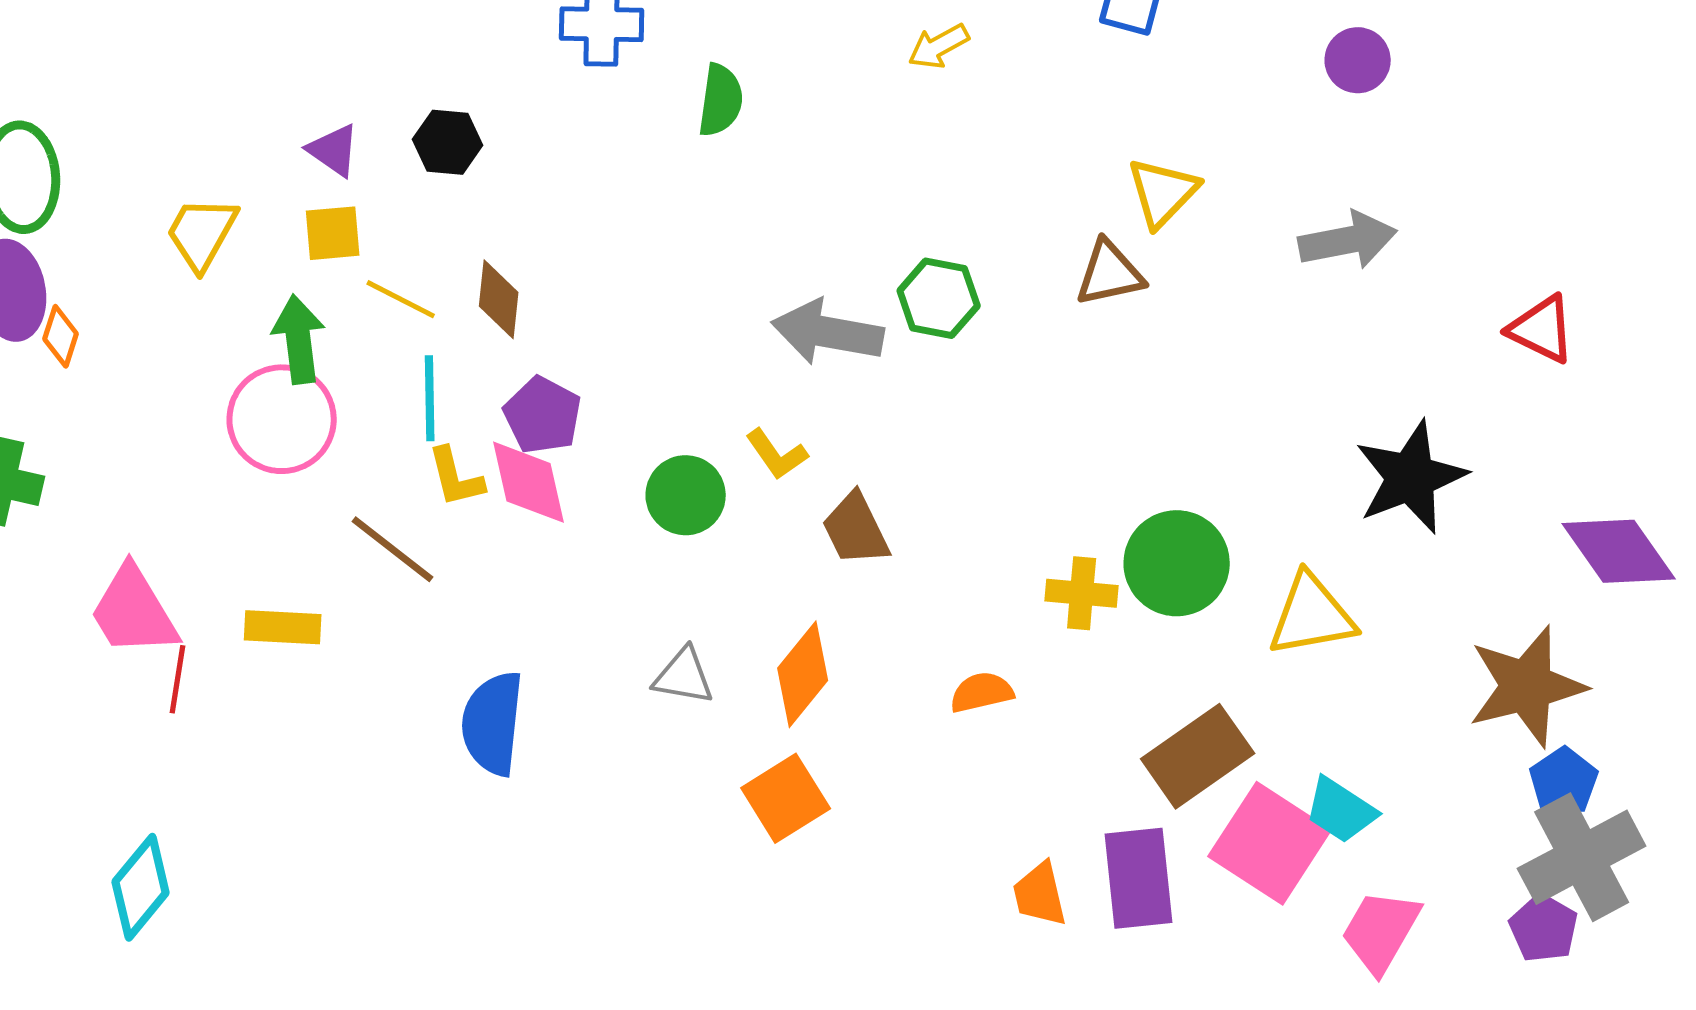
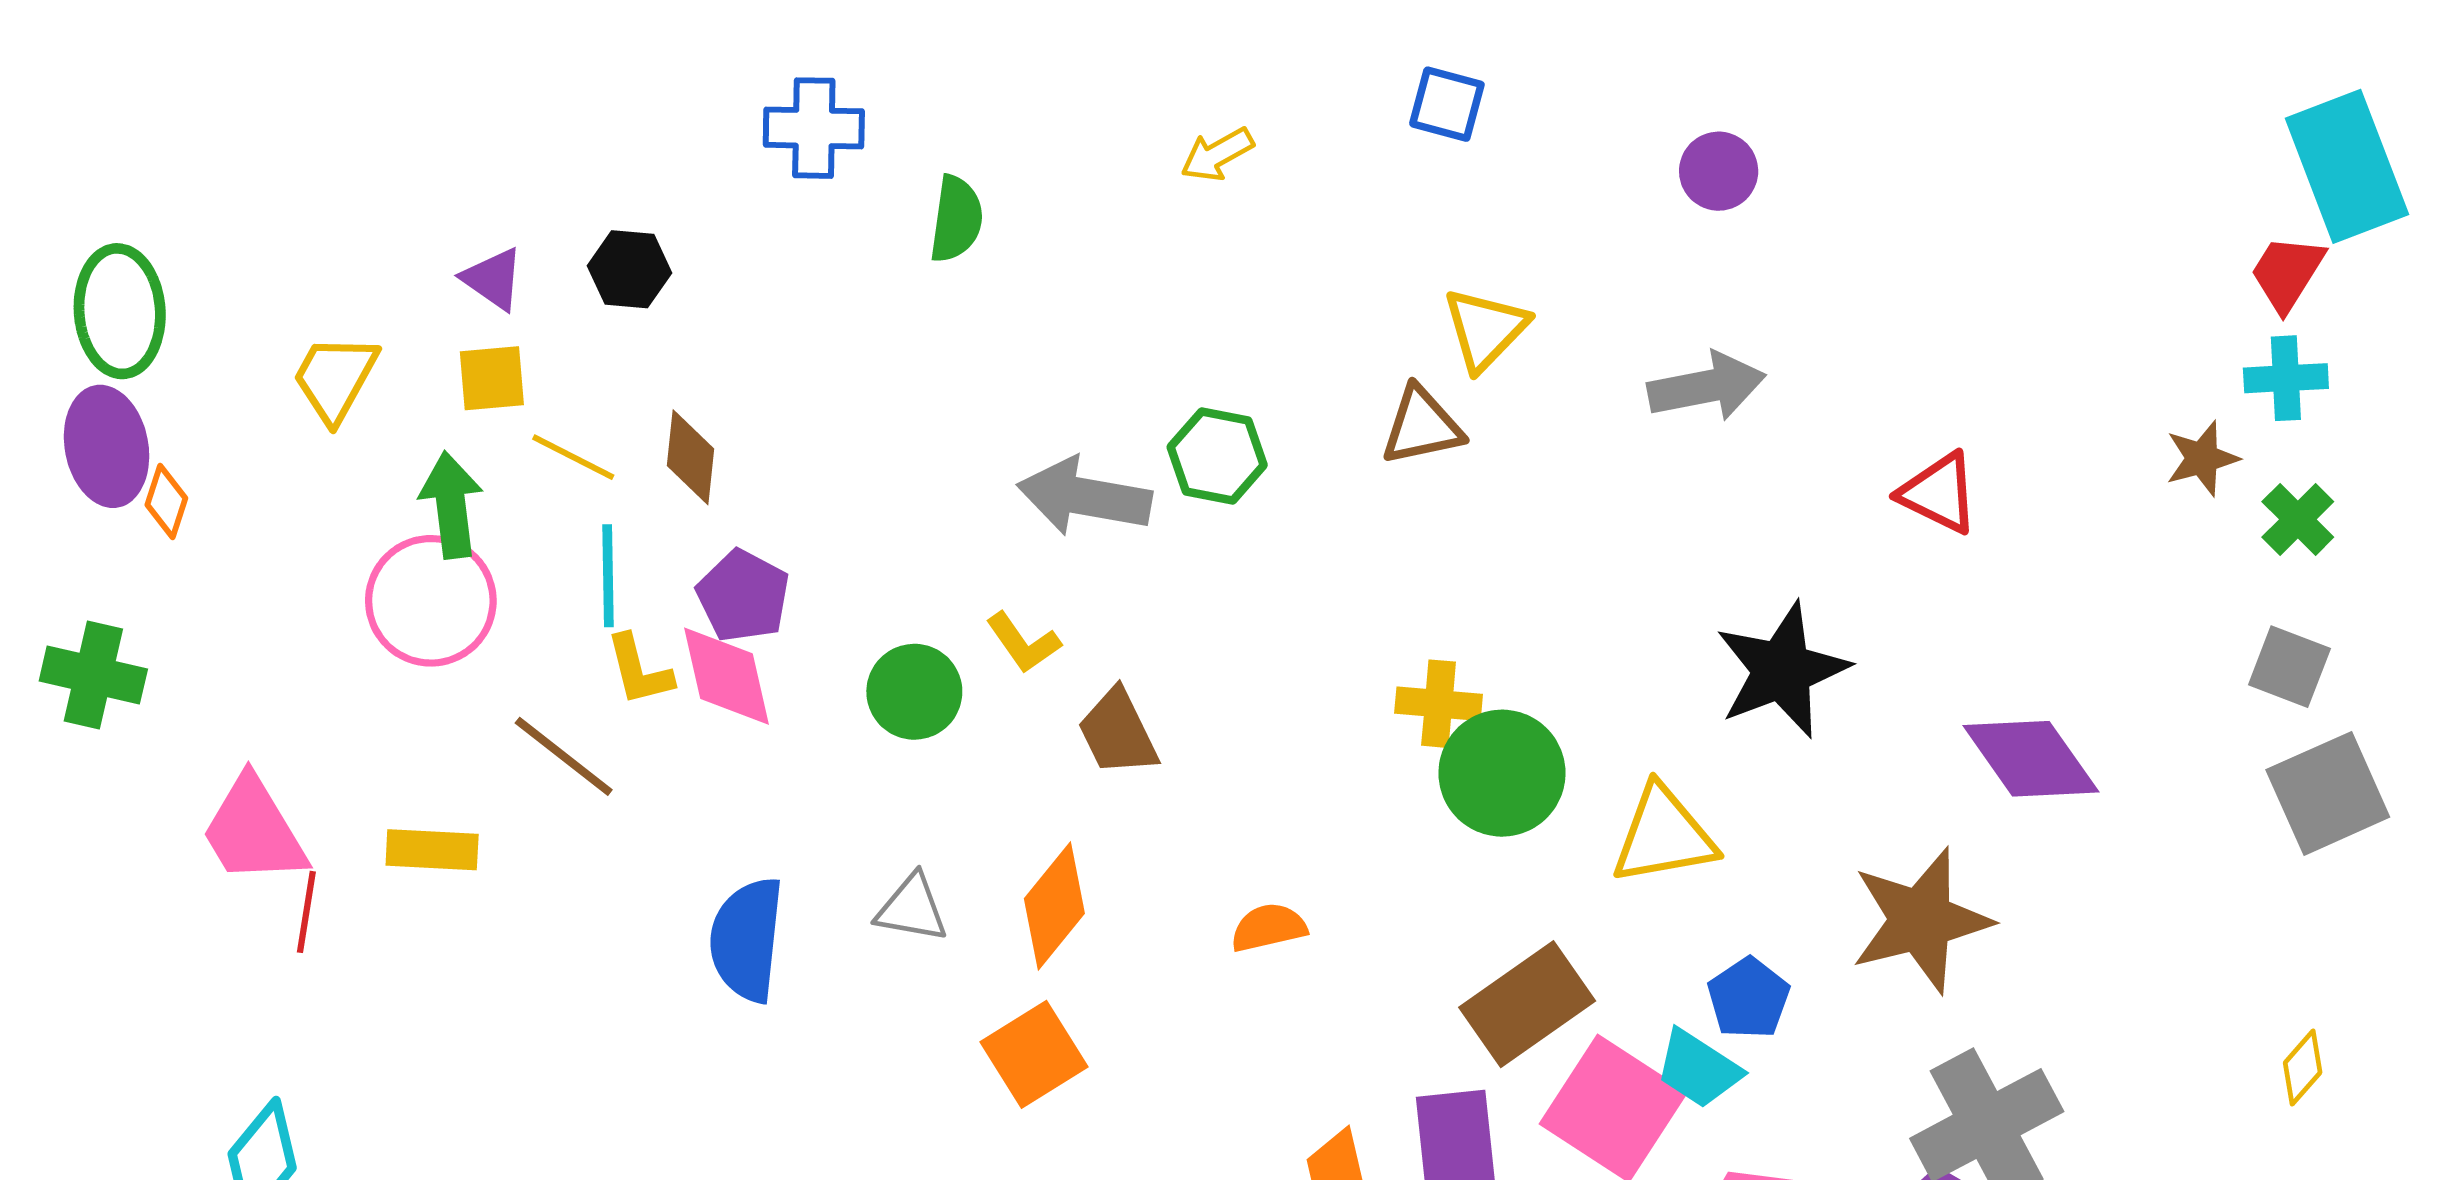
yellow cross: (1082, 593) -> (1439, 704), moved
blue semicircle: (493, 723) -> (747, 939), moved
blue pentagon: (1564, 781) -> (1749, 998), moved

